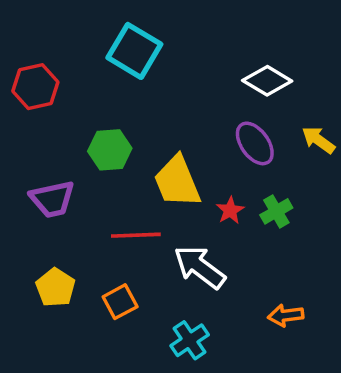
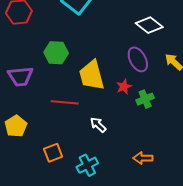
red star: (230, 210) -> (124, 87), moved
white arrow: (200, 267) -> (98, 125), size x0.6
orange square: (120, 302) -> (53, 153), moved

